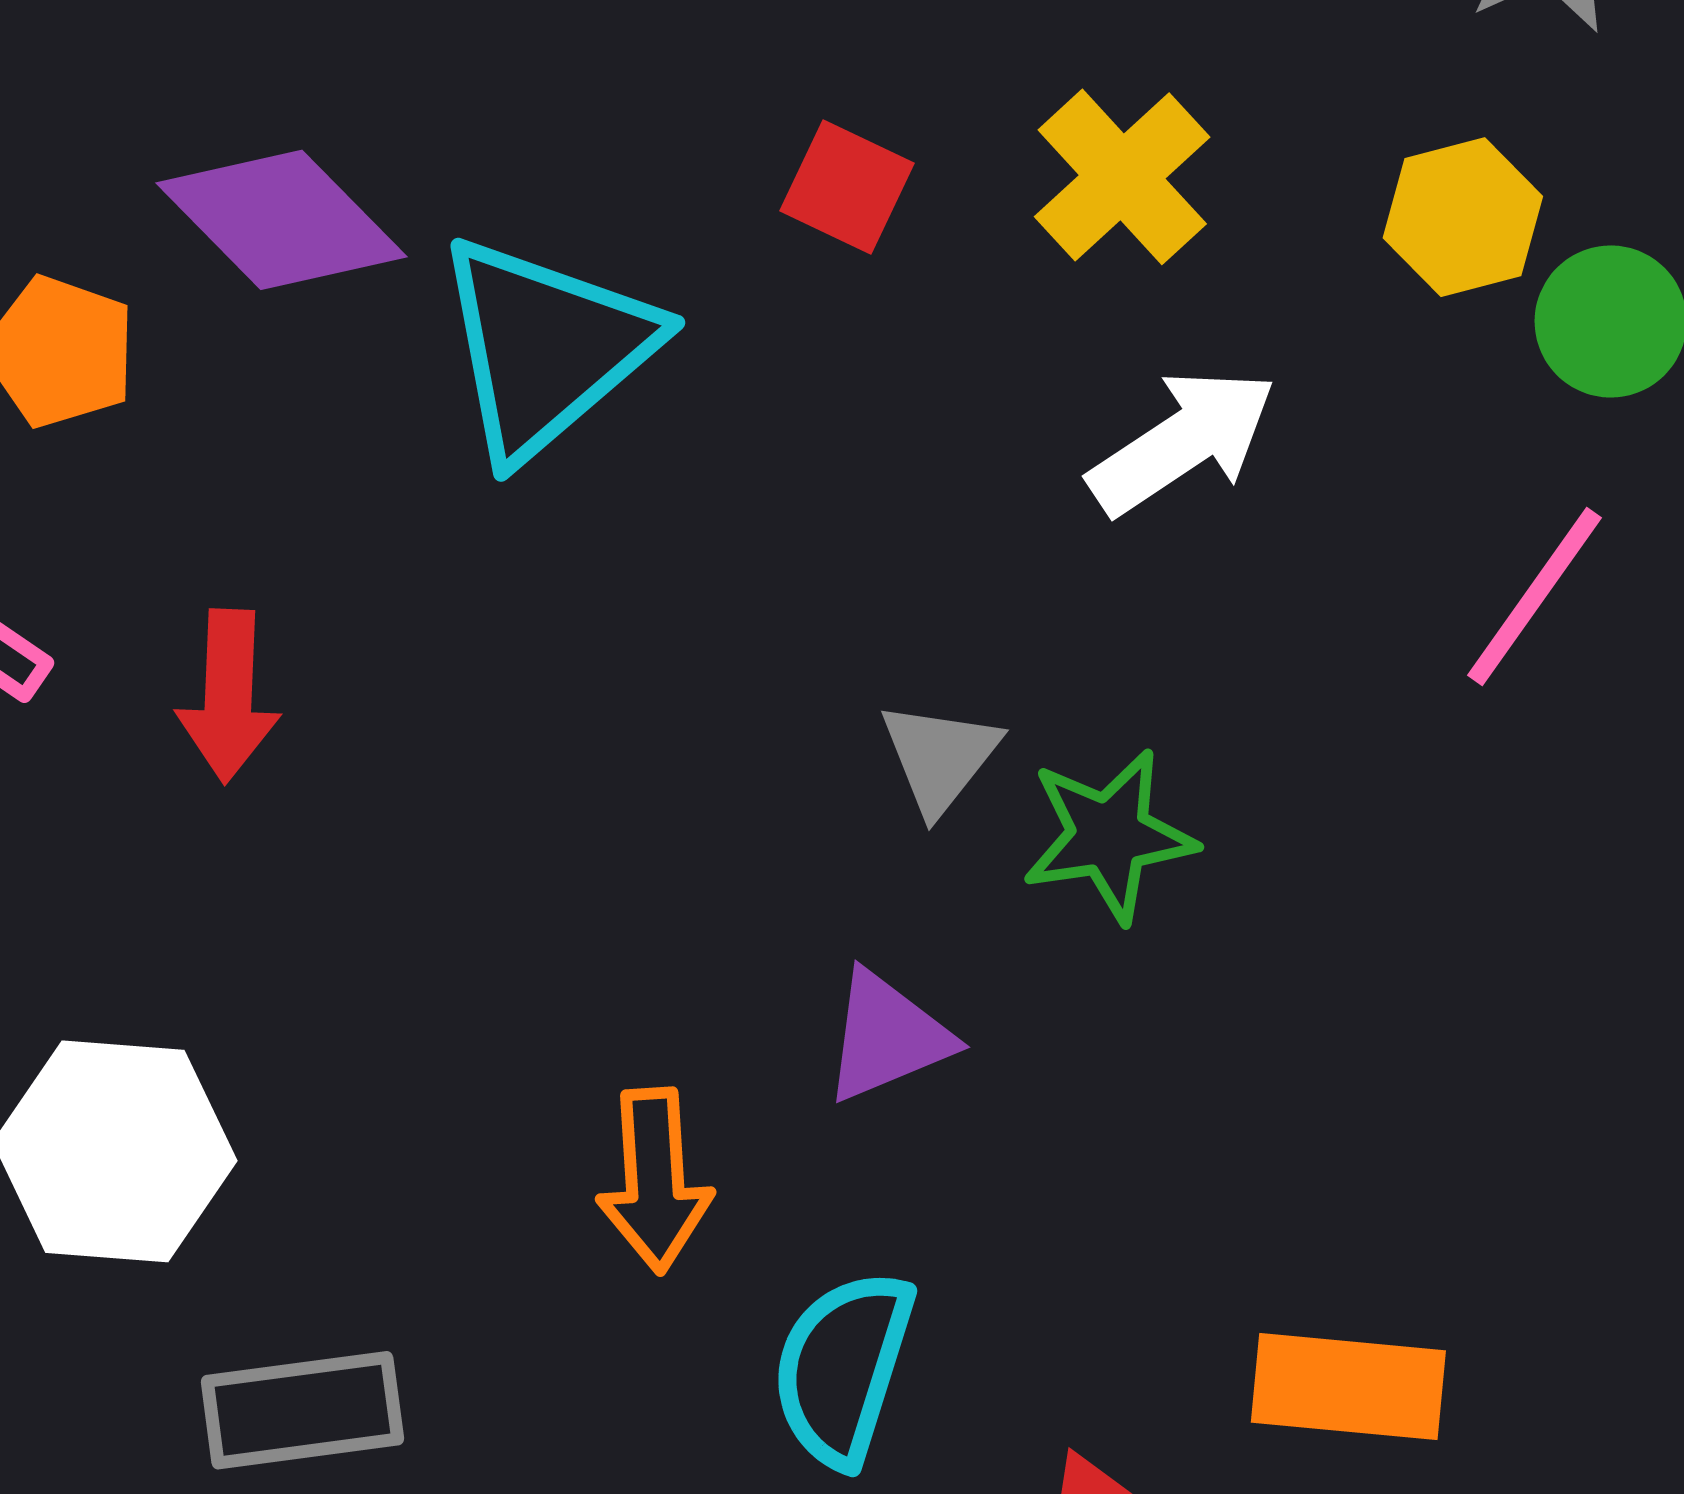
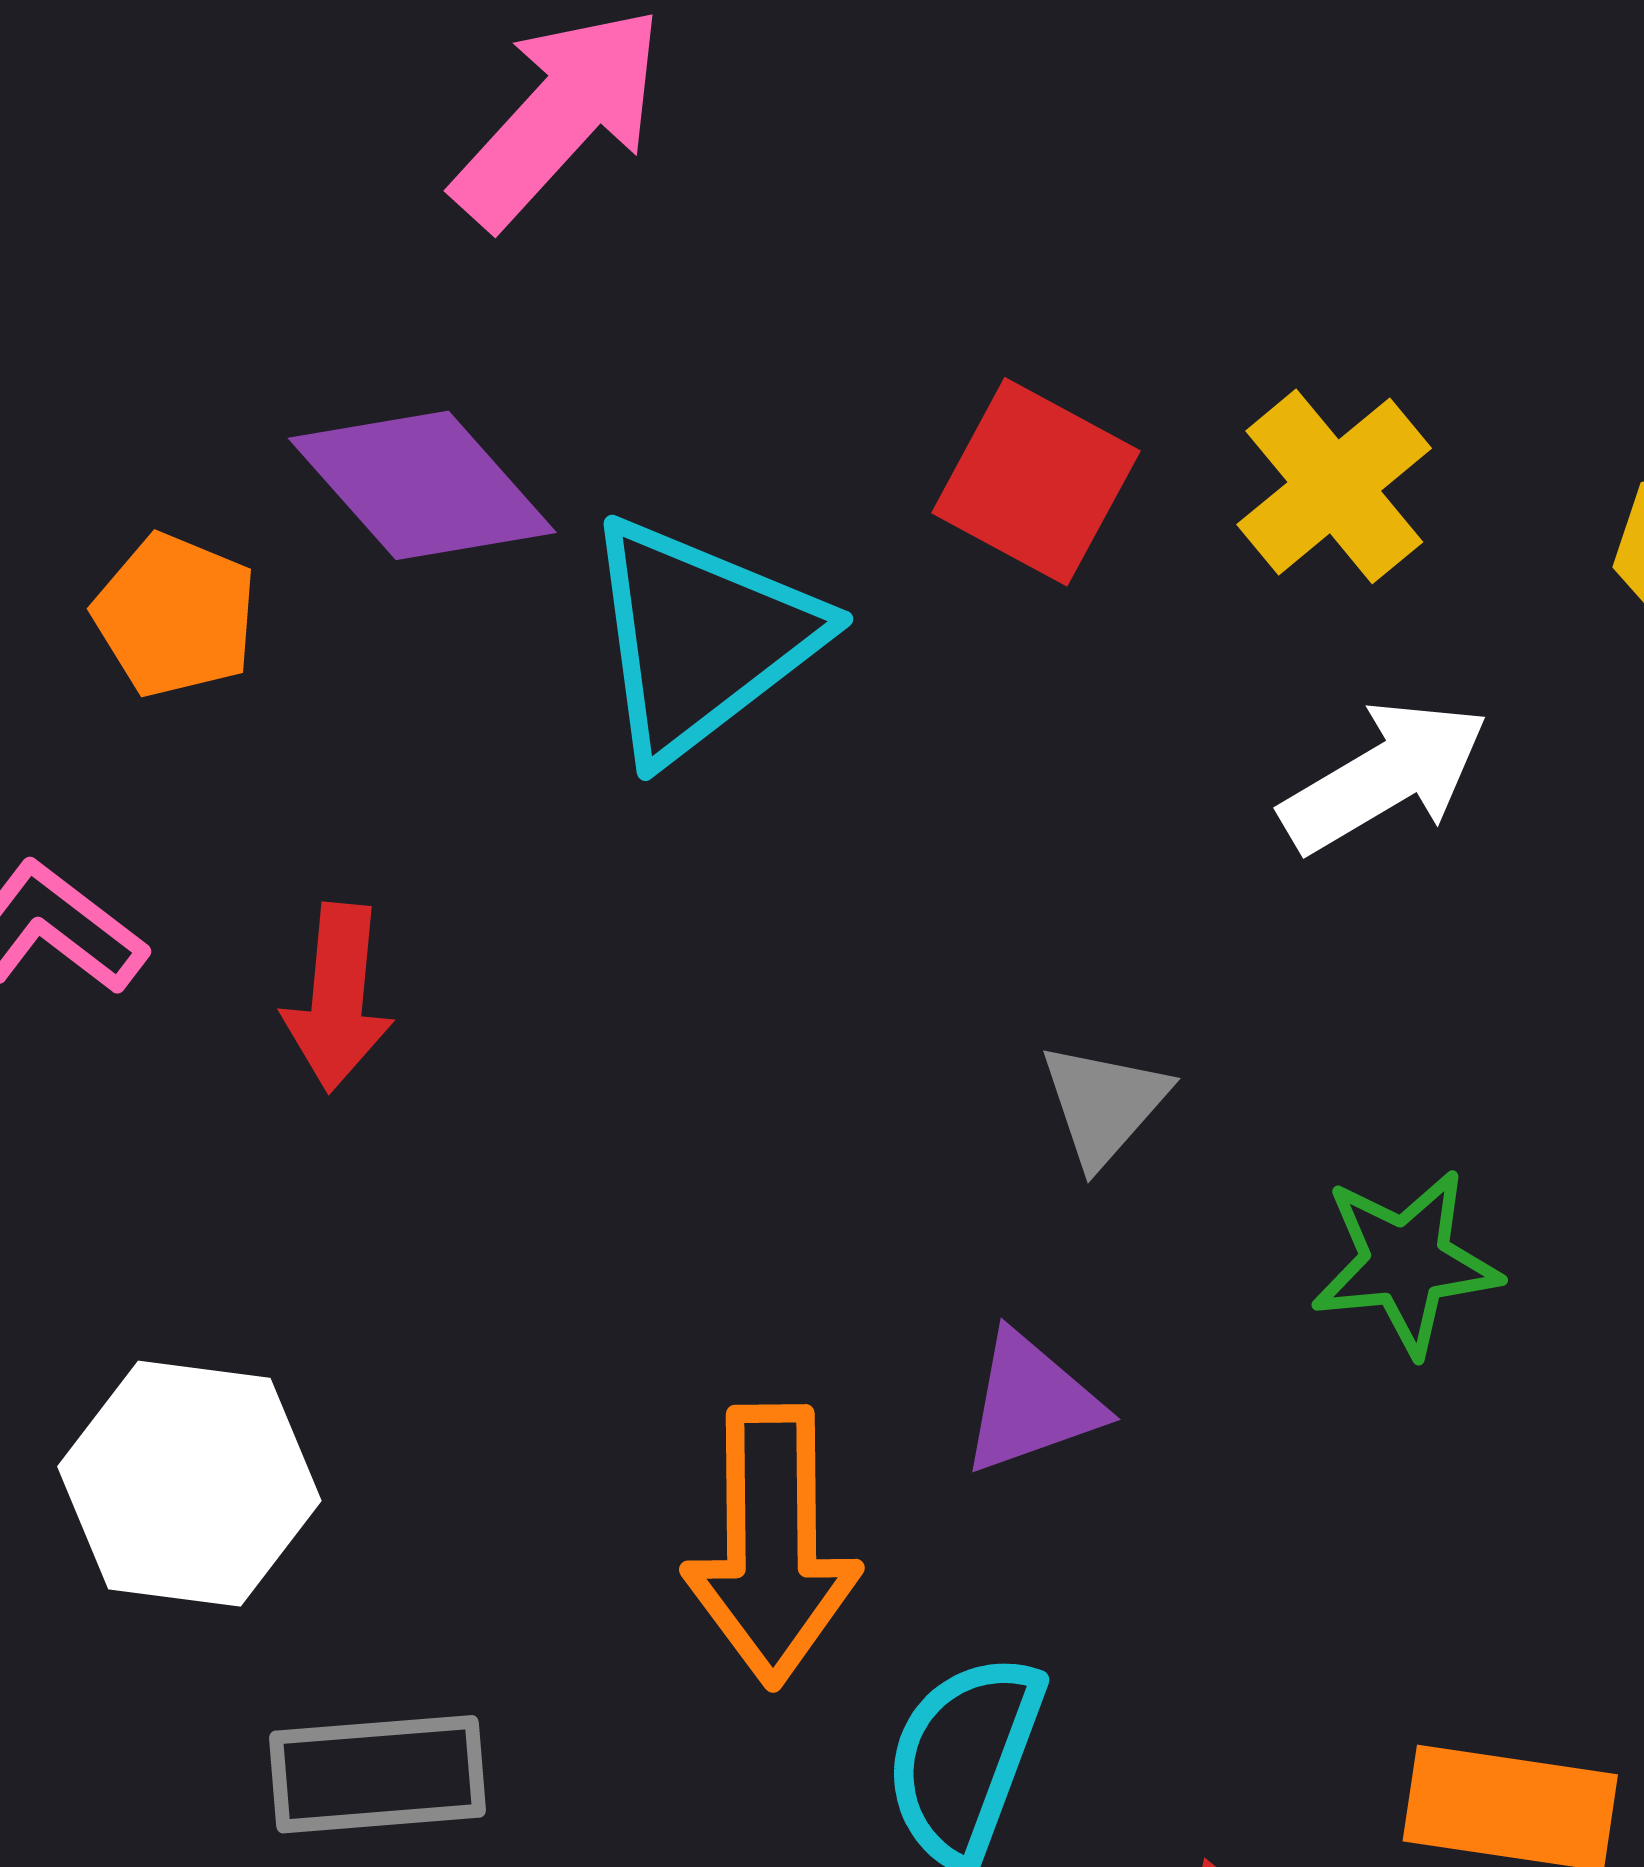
red square: (847, 187) -> (1036, 482), size x1.4
green star: (1109, 836) -> (1406, 1262), moved
orange arrow: (655, 1180) -> (772, 1545), size x1.4

